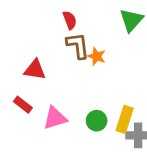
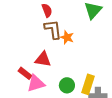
red triangle: (35, 70) -> (43, 59), moved
red rectangle: (23, 105) -> (25, 73), moved

